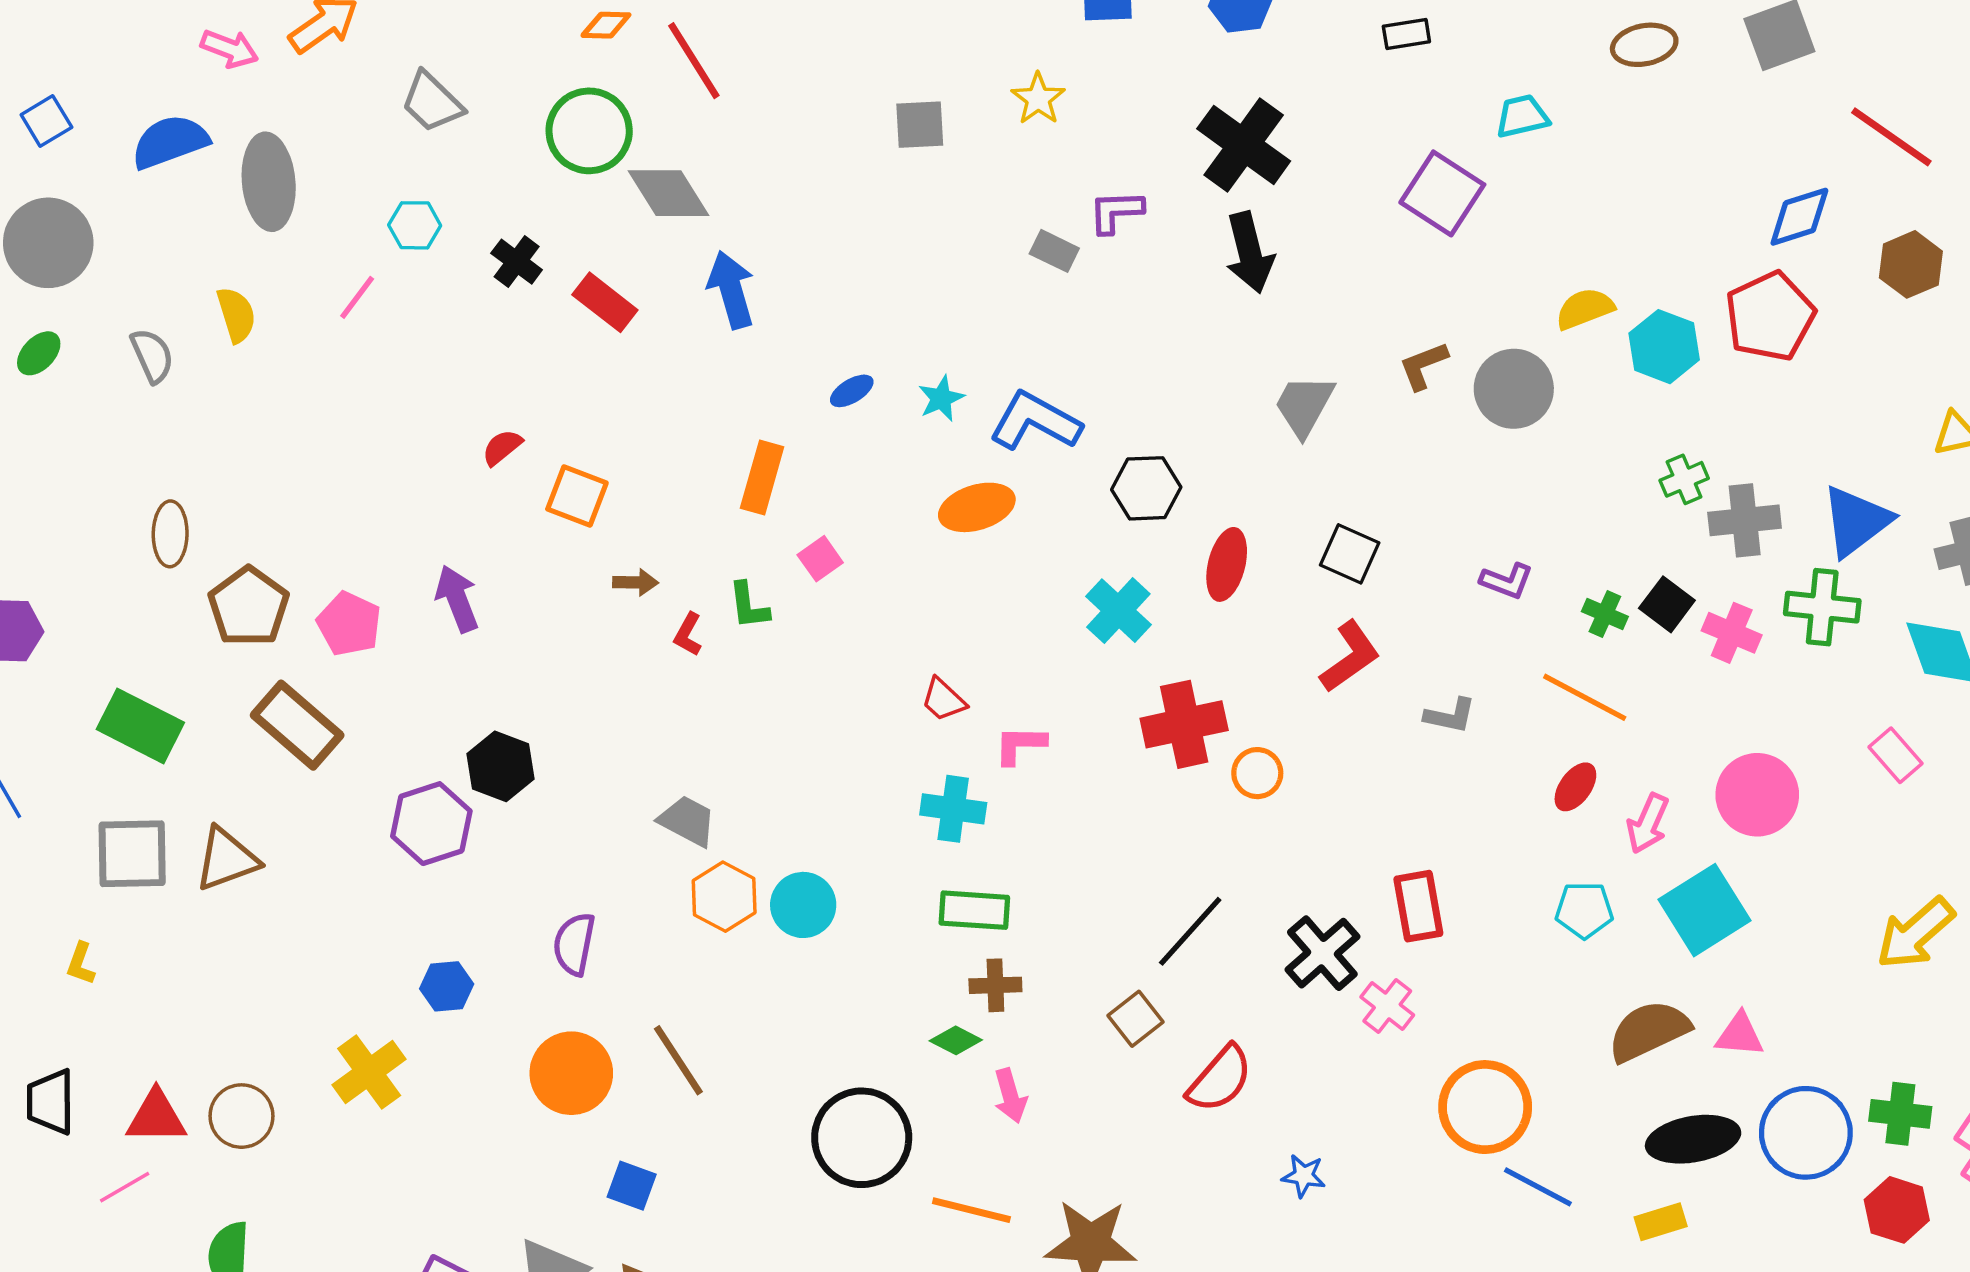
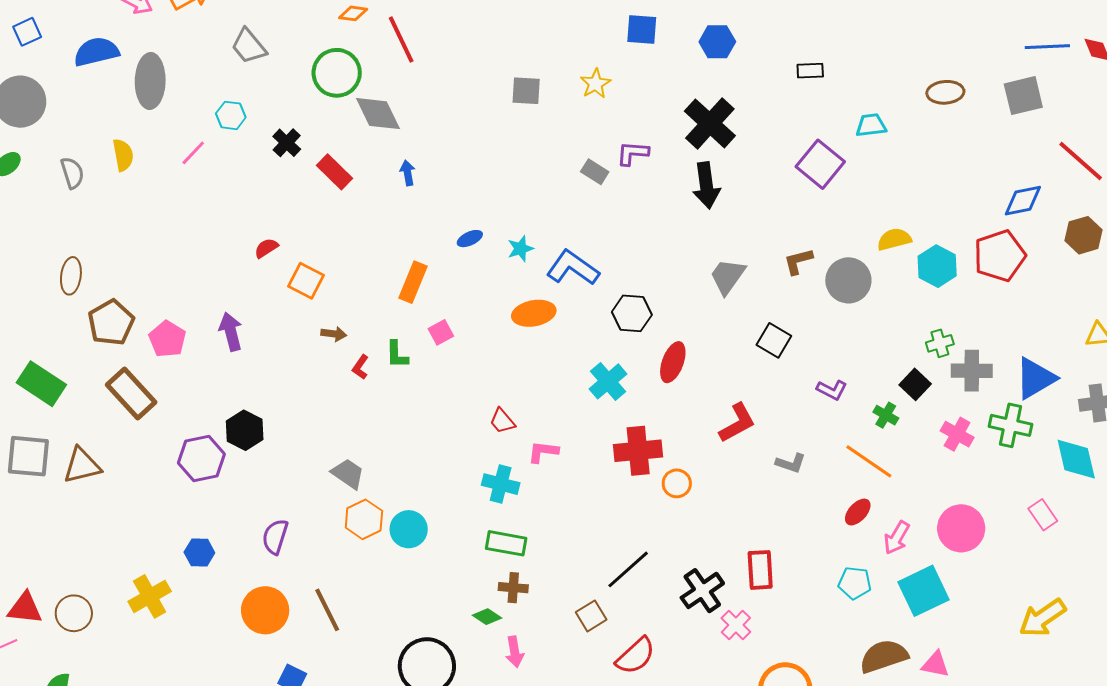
blue arrow: (731, 290) -> (408, 173), size x0.6
black square: (1350, 554) -> (774, 340), moved
black square: (1667, 604) -> (915, 384), moved

